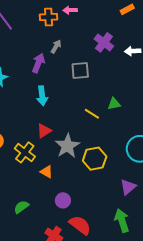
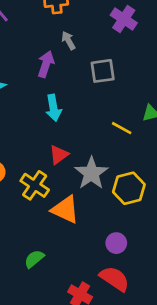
purple cross: (104, 42) -> (124, 19), moved
gray arrow: (56, 46) -> (68, 41), turned -56
orange triangle: (46, 172) -> (65, 210), size x1.6
purple circle: (63, 200) -> (116, 243), moved

